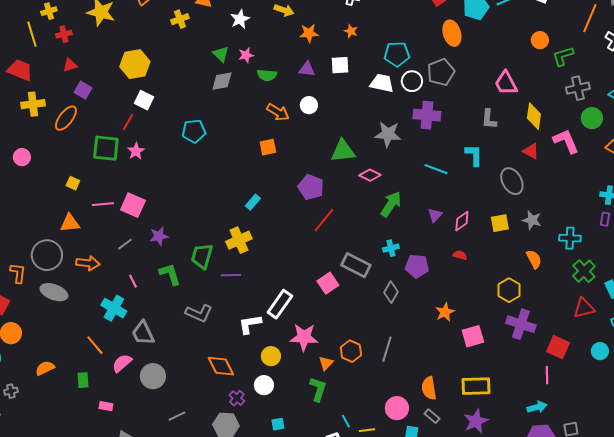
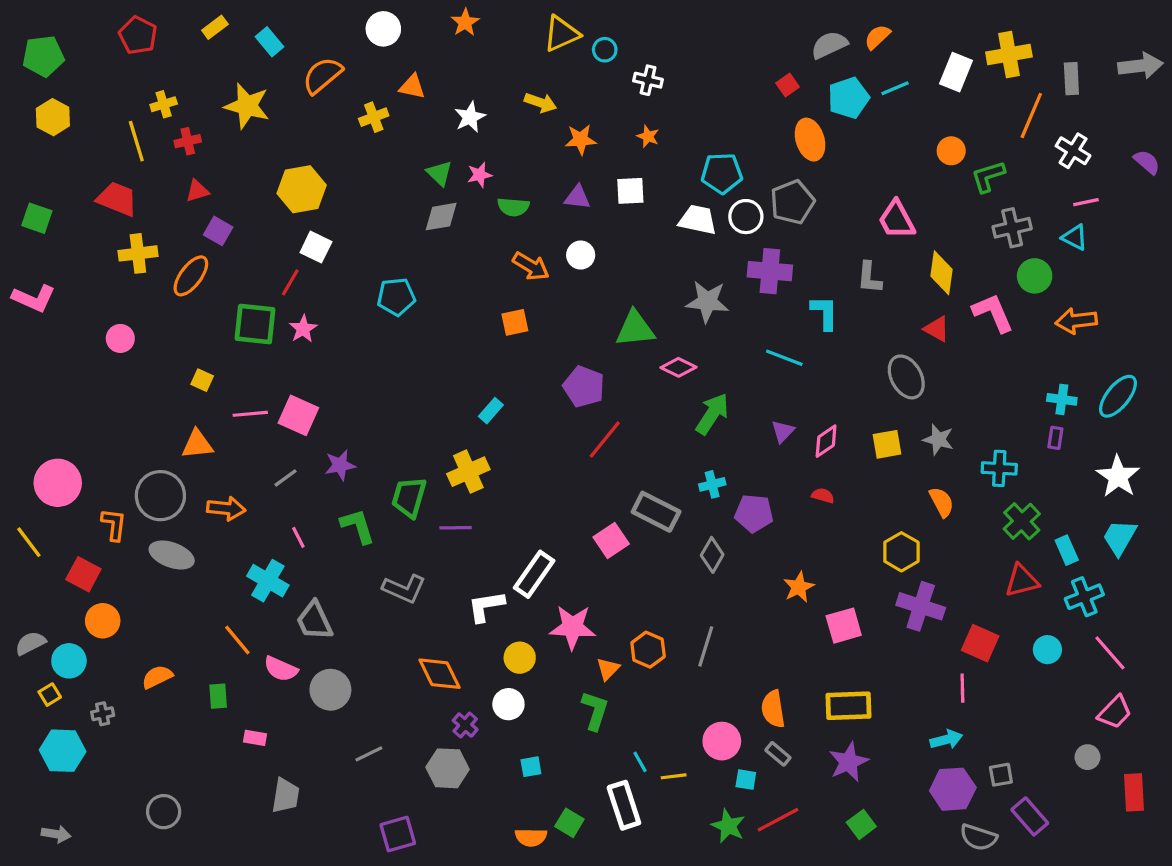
cyan L-shape: (474, 155) -> (824, 313), moved
pink semicircle: (122, 363) -> (281, 669), turned -115

